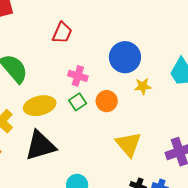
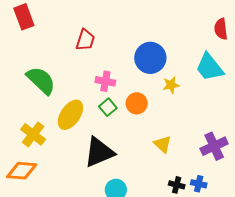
yellow ellipse: (40, 106) -> (70, 115), turned -36
yellow triangle: (128, 144) -> (163, 144), size x0.7
black triangle: (40, 146) -> (99, 152), moved

